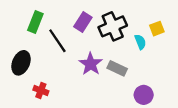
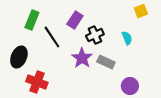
black cross: (113, 26) -> (95, 35), moved, size x0.7
yellow square: (157, 29) -> (141, 11), moved
red cross: (41, 90) -> (37, 82), size x1.5

